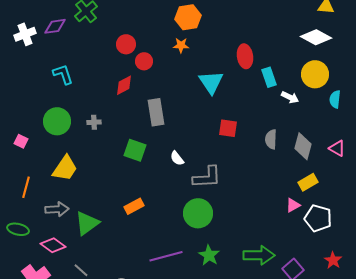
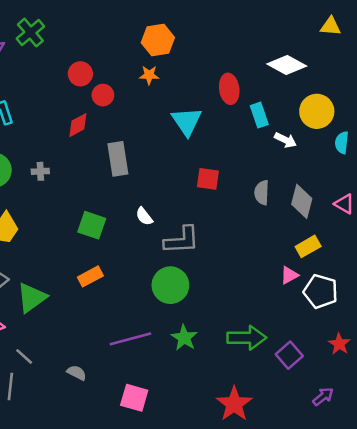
white diamond: (316, 37) -> (287, 65), moved
green square: (135, 150) -> (92, 225), moved

